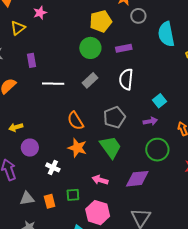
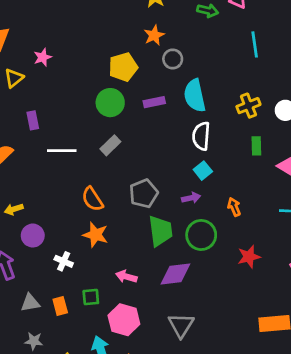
cyan semicircle: (166, 34) -> (195, 96), moved
white semicircle: (126, 79) -> (201, 136), moved
green trapezoid: (111, 147) -> (160, 231), moved, turned 30

